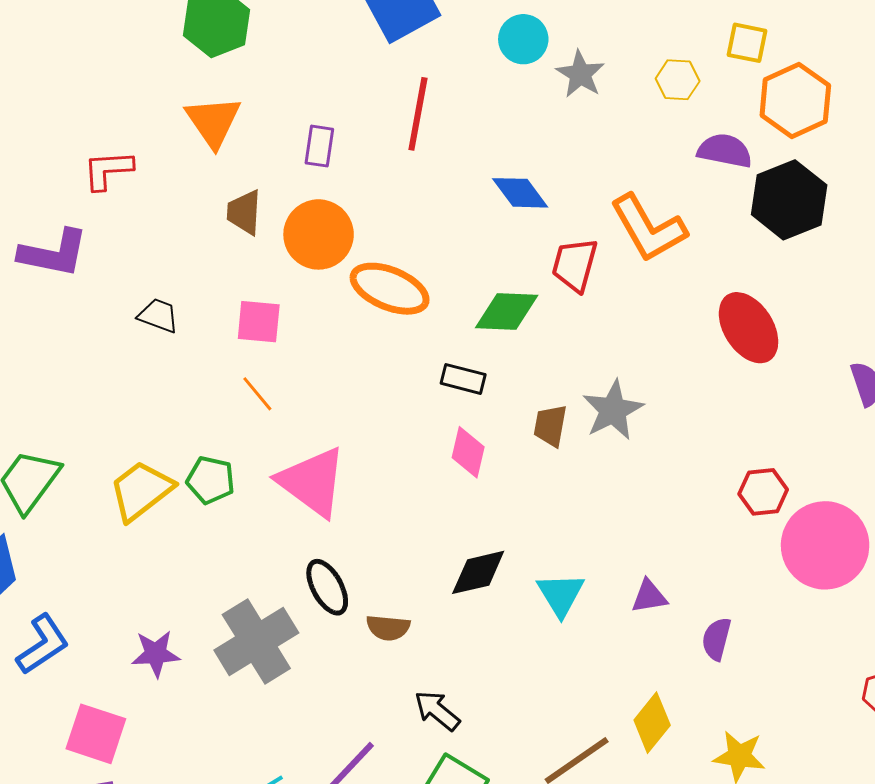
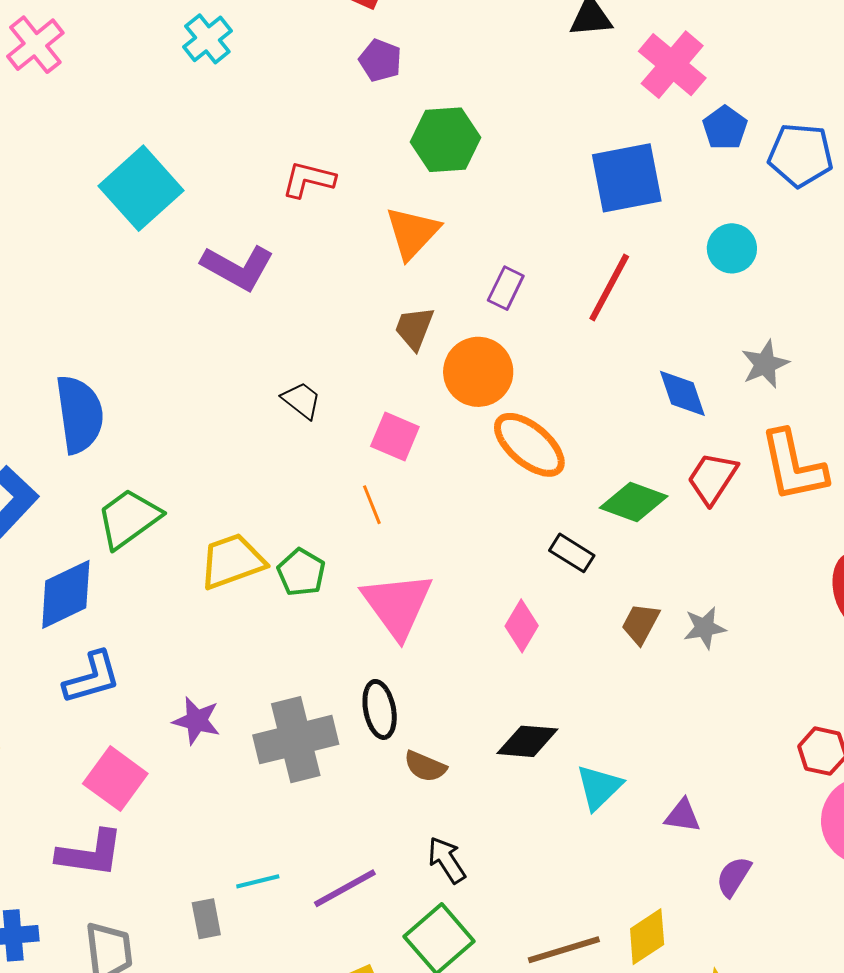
gray star: (580, 74) -> (765, 364), moved
red L-shape: (108, 170) -> (308, 180), moved
purple L-shape: (54, 253) -> (238, 267), moved
gray star: (613, 410) -> (705, 628), size x0.7
pink diamond: (468, 452) -> (522, 626), moved

